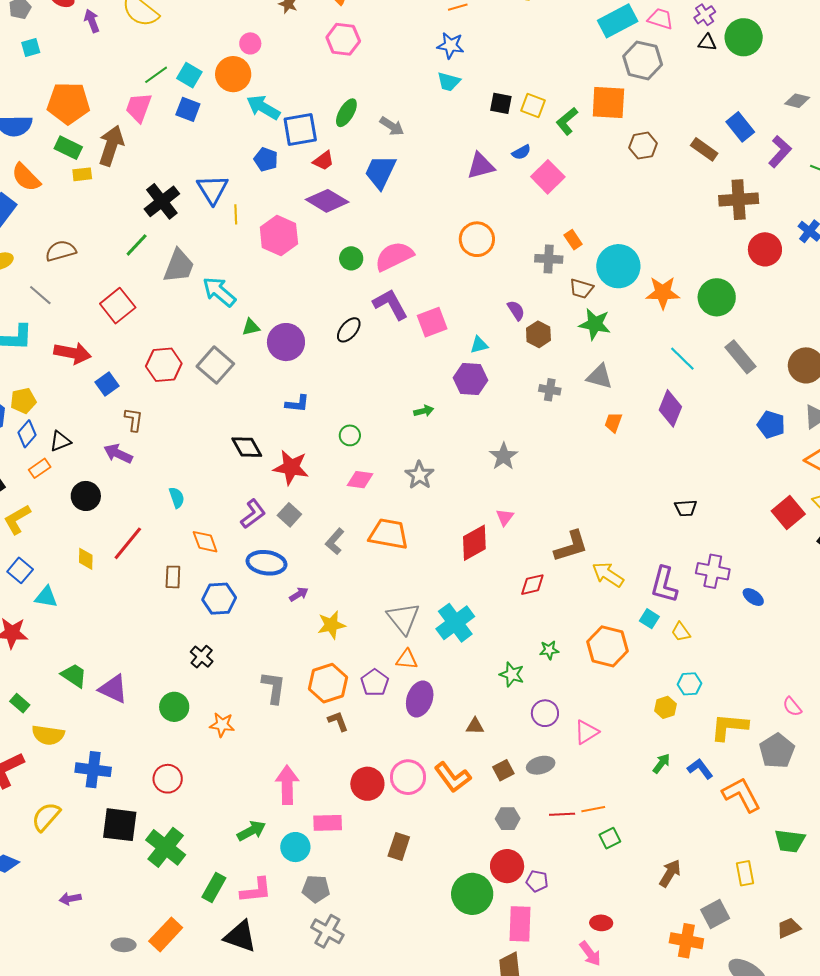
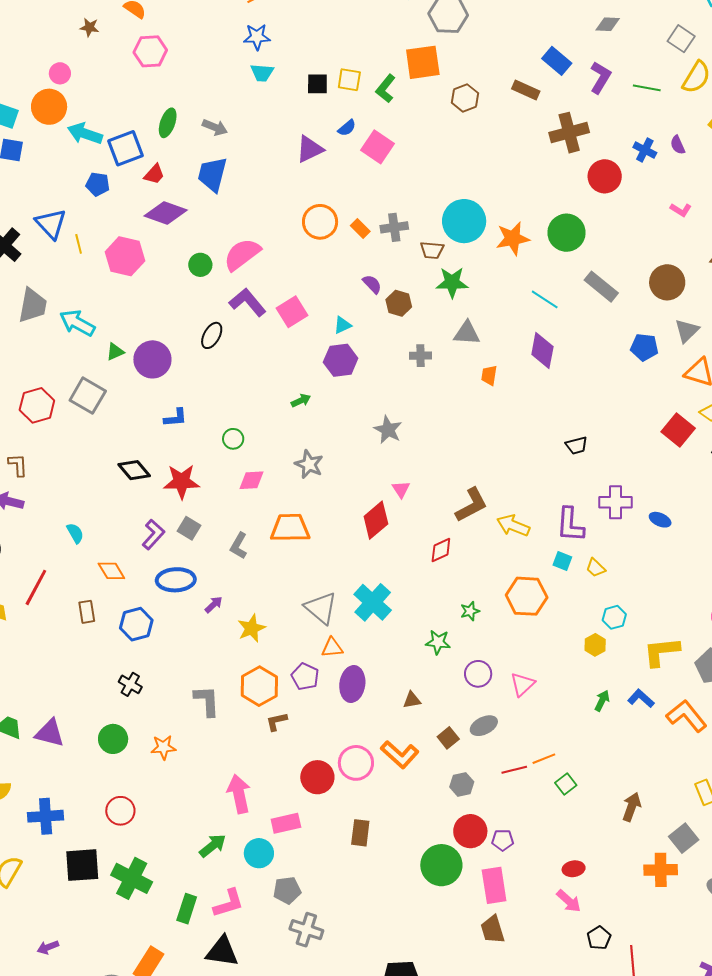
orange rectangle: (573, 240) -> (360, 228), moved
brown L-shape: (338, 721) -> (277, 722), turned -70

